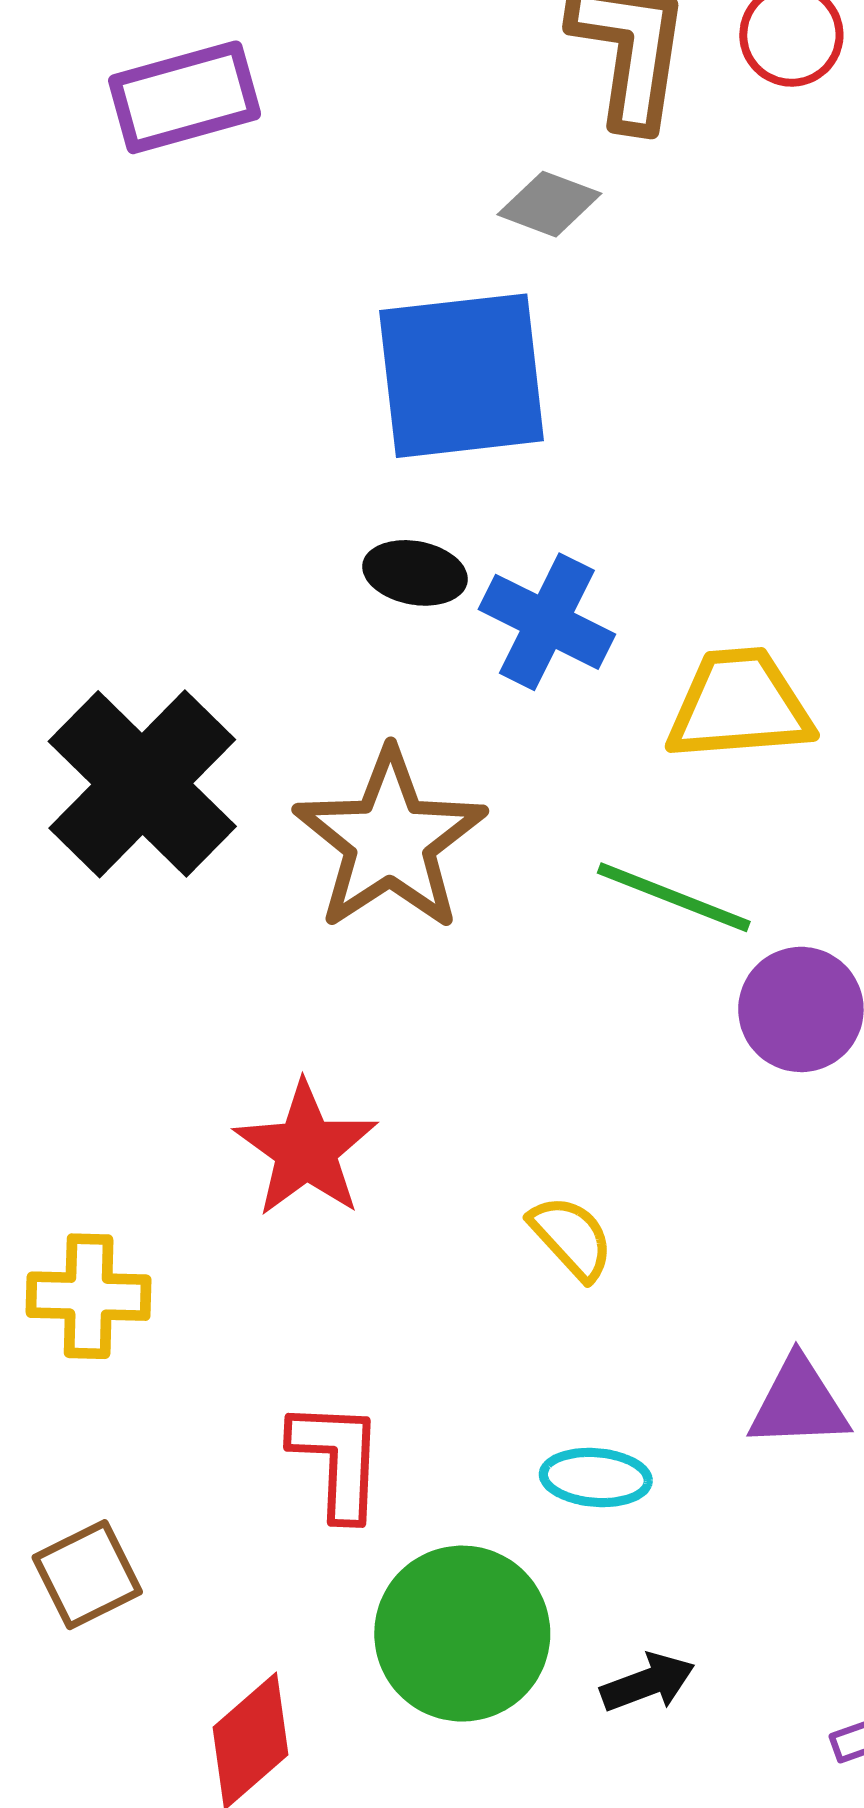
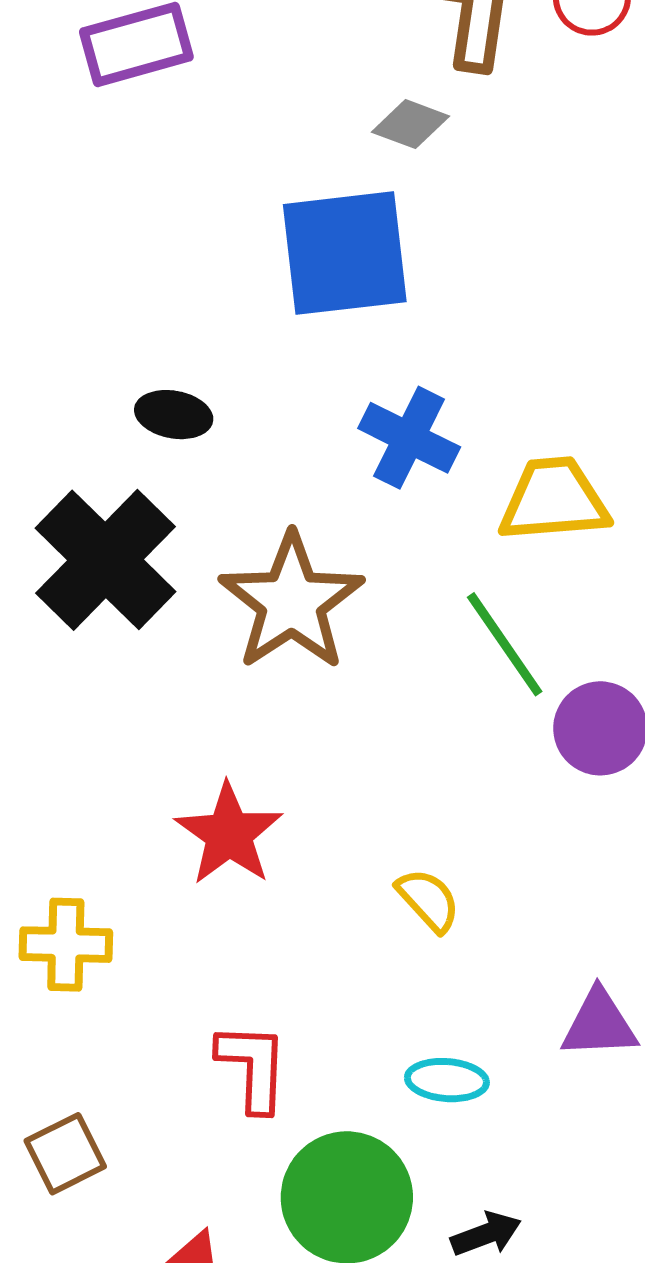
black ellipse: (415, 573) -> (174, 415), moved
green line: (674, 897) -> (505, 644), turned 34

